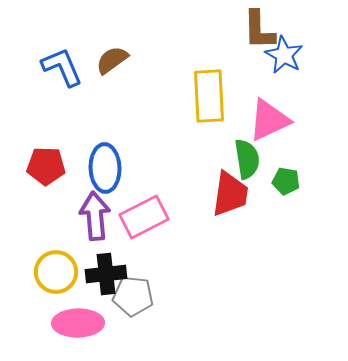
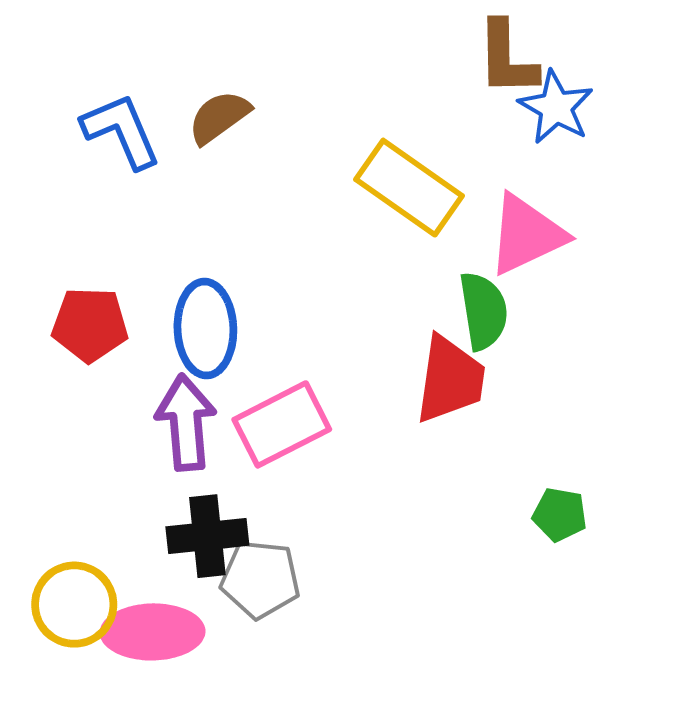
yellow rectangle: (209, 96) -> (409, 188), turned -52
green pentagon: (286, 181) -> (560, 515), moved
yellow circle: (56, 272) -> (74, 605), moved

